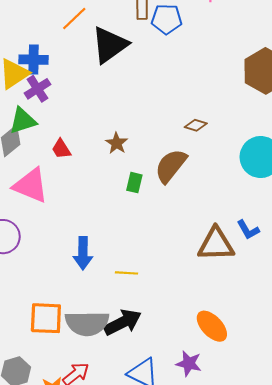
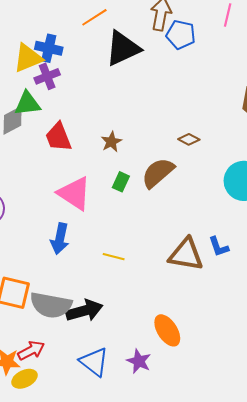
red trapezoid: (61, 149) -> (58, 137), size x1.5
pink triangle: (31, 185) -> (74, 193), moved
yellow line: (127, 273) -> (114, 257), moved

